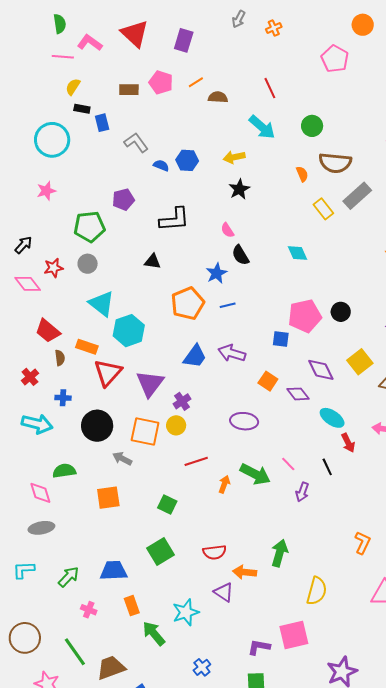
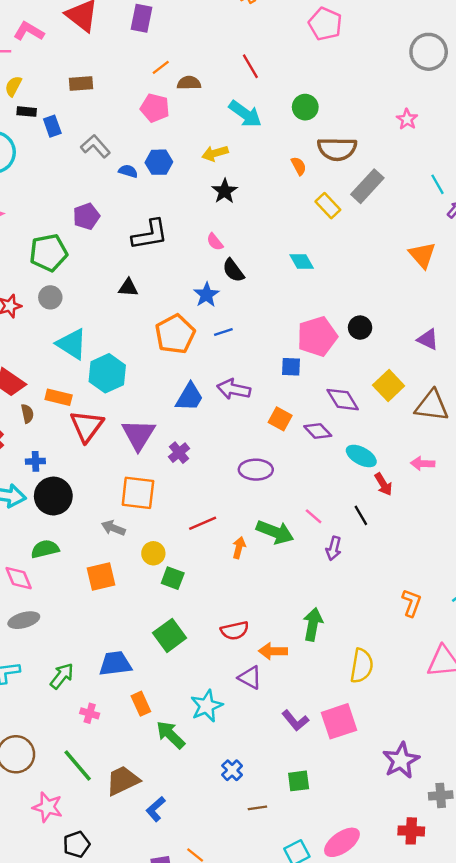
pink pentagon: (161, 82) -> (155, 108), moved
yellow circle: (176, 425) -> (153, 553), moved
black circle: (97, 426) -> (53, 496), moved
purple L-shape: (259, 647) -> (295, 721), moved, turned -135

